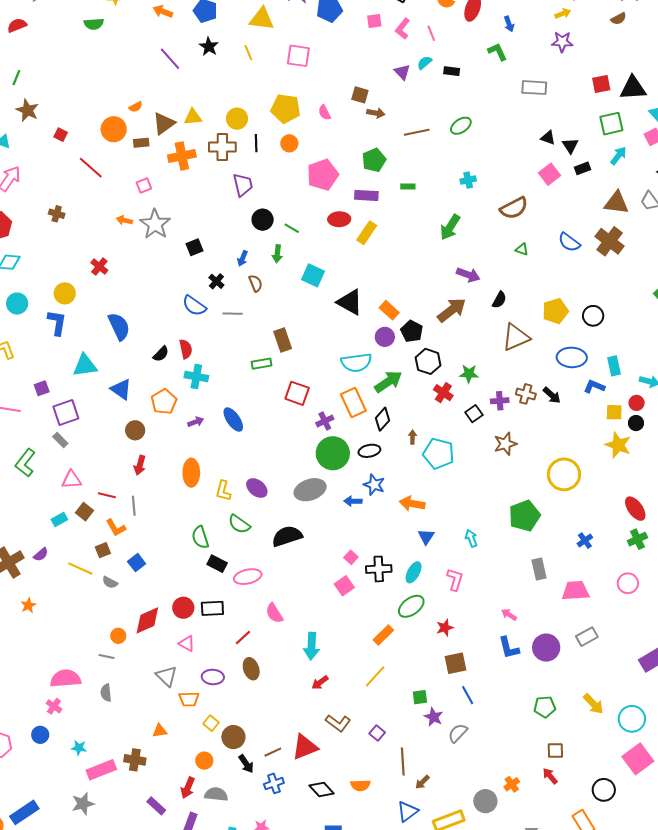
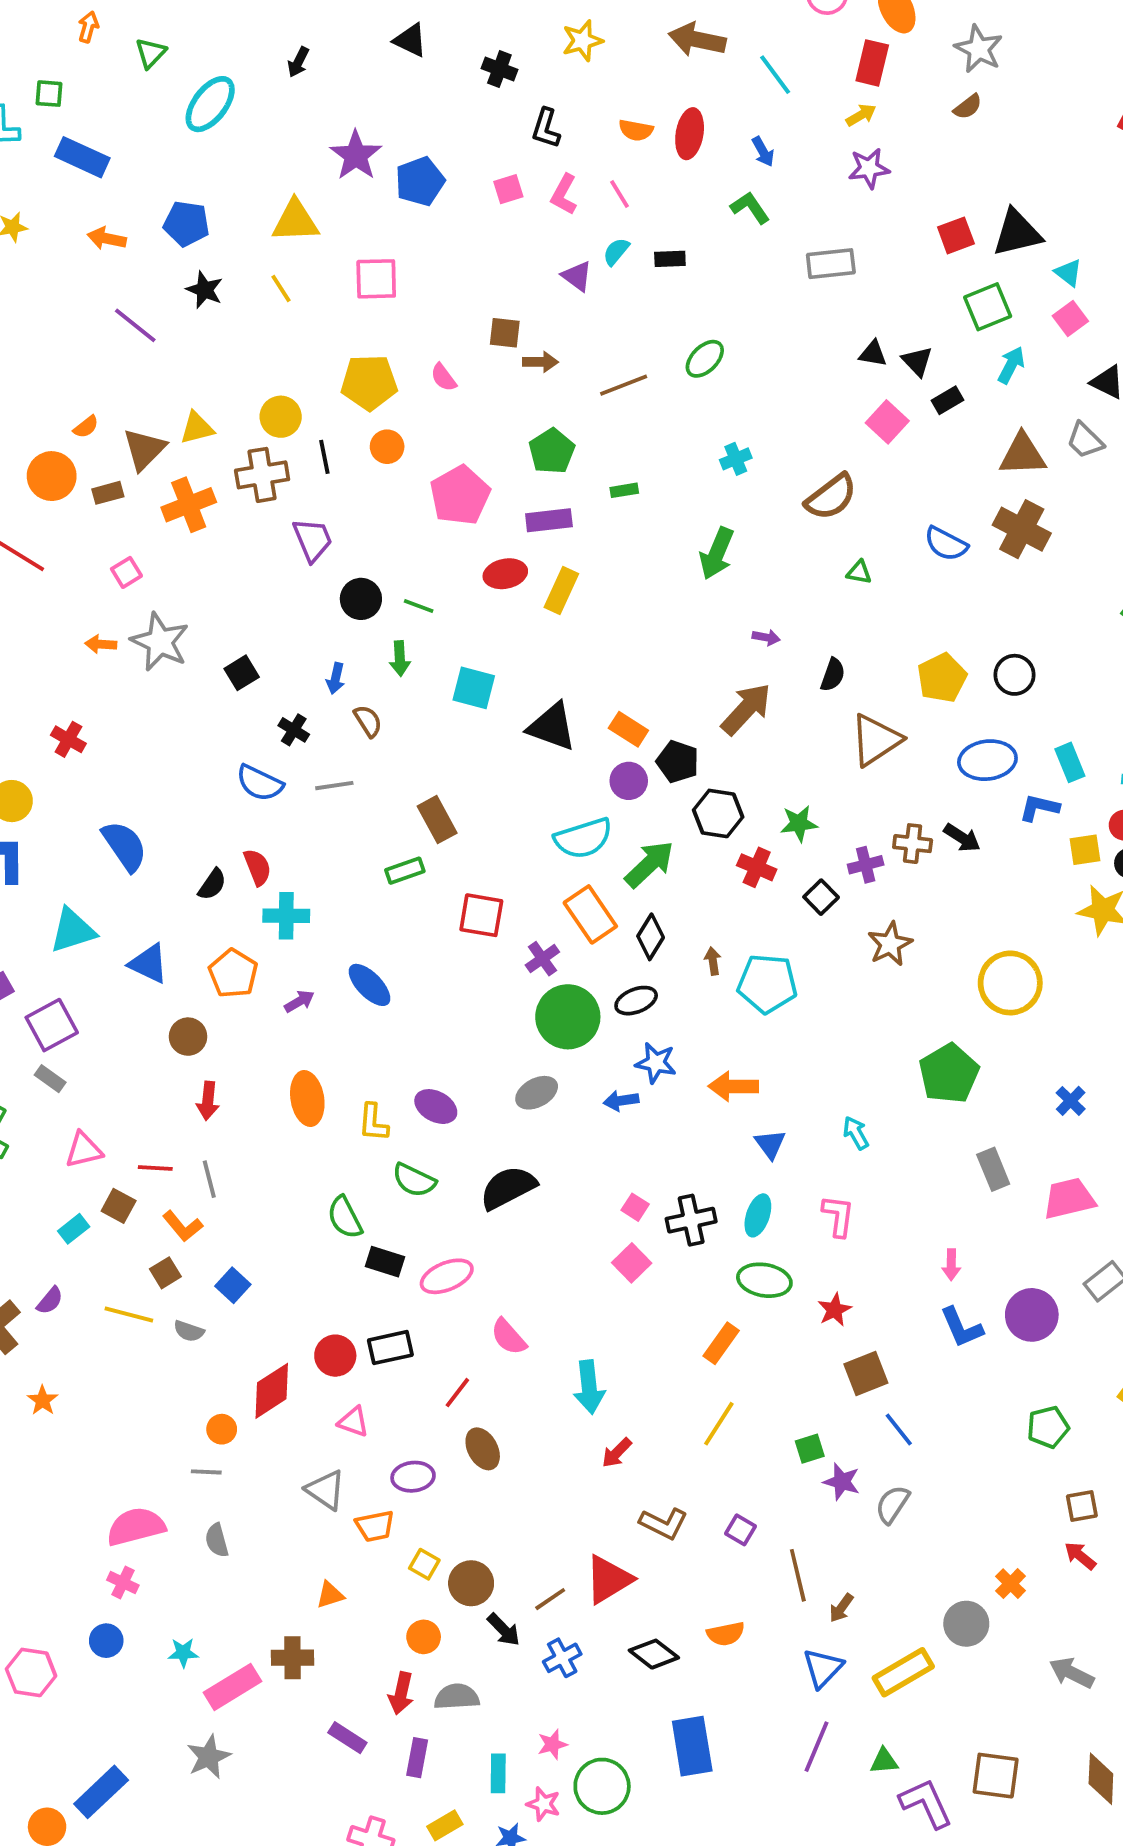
purple arrow: (468, 275) -> (766, 637), size x0.6
gray ellipse: (310, 490) -> (537, 1093), size x0.7
green ellipse: (411, 606) -> (764, 1280), turned 56
pink arrow: (509, 615) -> (951, 1265), turned -112

